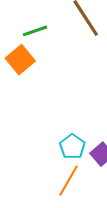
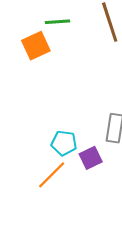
cyan pentagon: (72, 147) -> (64, 143), turned 30

